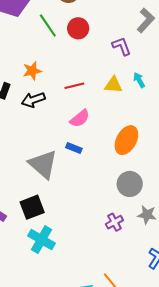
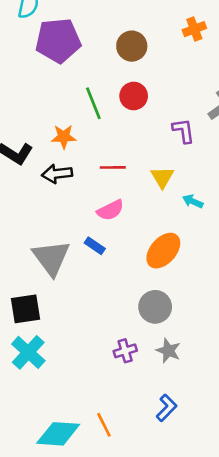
green line: (48, 26) -> (93, 103), moved
cyan arrow: (139, 80) -> (193, 201), moved, turned -49
yellow triangle: (113, 85) -> (162, 177), turned 42

